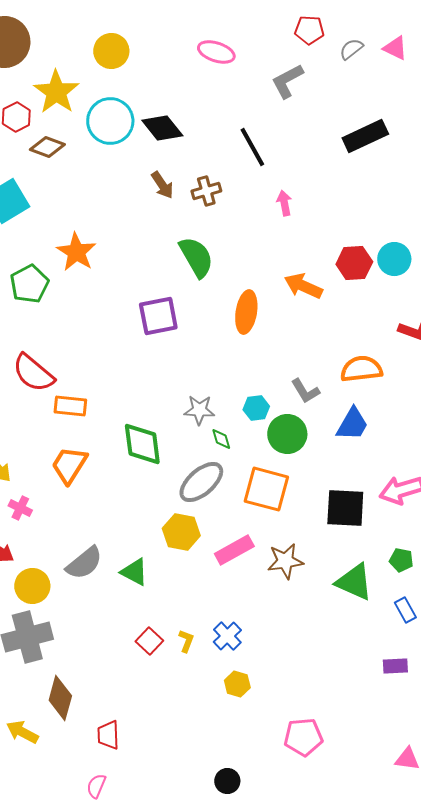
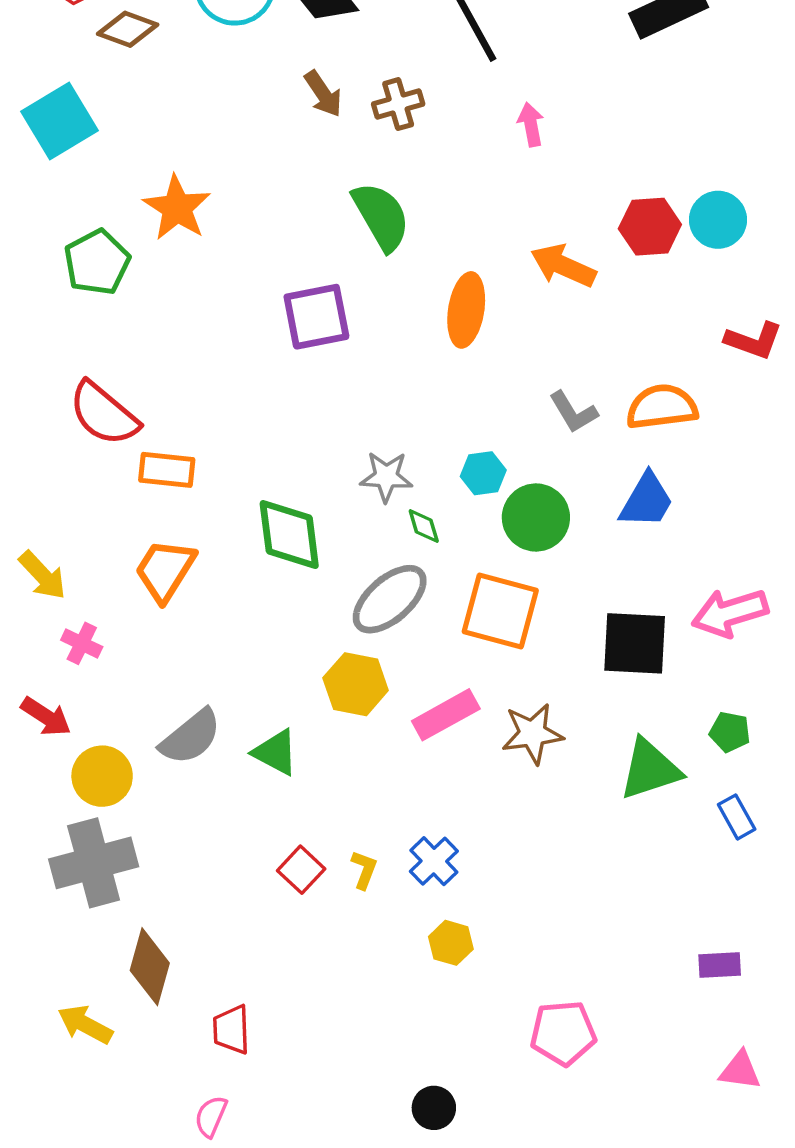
gray L-shape: (305, 391) -> (573, 412), moved
green triangle: (354, 582) -> (650, 769), turned -42
purple rectangle: (395, 666) -> (720, 965), moved

